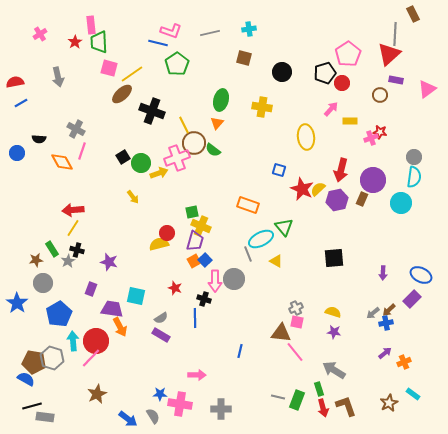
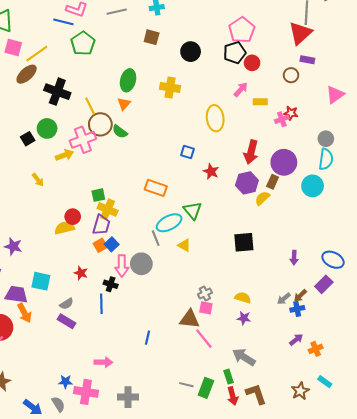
pink pentagon: (348, 54) -> (242, 30), moved
pink triangle: (427, 89) -> (335, 95), moved
green circle: (141, 163) -> (47, 128), moved
red star: (302, 189) -> (211, 172), size x0.7
yellow semicircle: (318, 189) -> (262, 198), moved

